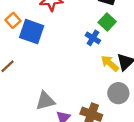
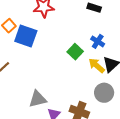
green square: (107, 22) -> (75, 52), moved
blue cross: (93, 38) -> (98, 41), moved

